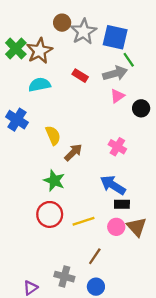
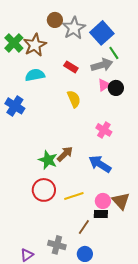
blue square: (115, 37) -> (102, 33), turned 35
black circle: (141, 108) -> (116, 88), moved
yellow semicircle: (53, 135) -> (74, 99), moved
brown arrow: (73, 152) -> (65, 154), moved
black rectangle: (122, 204) -> (101, 214), moved

